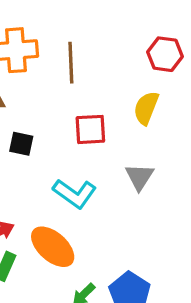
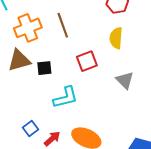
black square: (21, 144) -> (44, 68), moved
cyan L-shape: (75, 194) -> (66, 97), moved, turned -32

